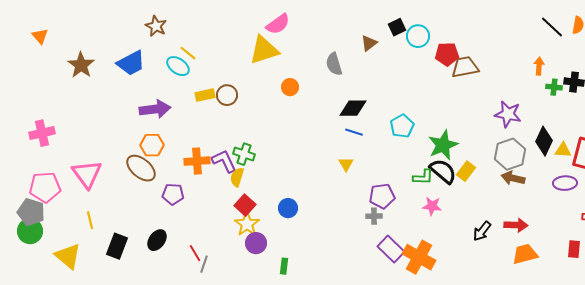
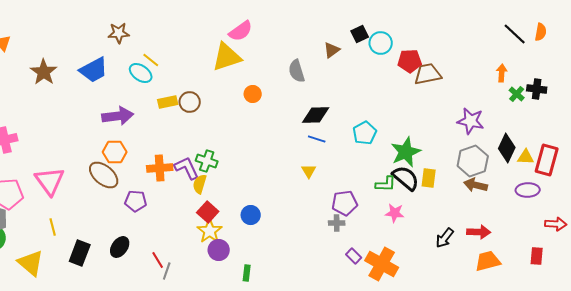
brown star: (156, 26) -> (119, 33), turned -30
green cross: (554, 87) -> (517, 94), turned 35
yellow rectangle: (466, 171) -> (429, 178), turned -30
purple rectangle: (391, 249) -> (354, 256), size x0.6

